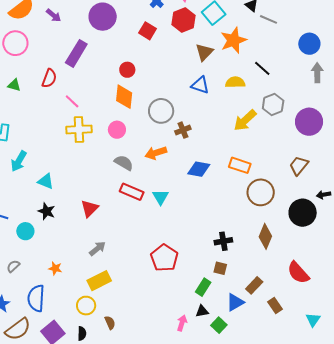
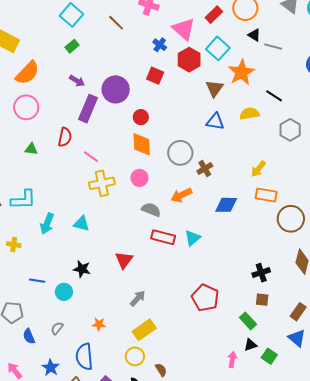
purple arrow: (54, 15) -> (77, 81), moved
purple circle: (103, 17) -> (116, 89), moved
yellow arrow: (245, 120) -> (258, 169), moved, size x0.7
cyan triangle: (46, 181) -> (81, 224), moved
cyan triangle: (161, 197) -> (193, 238), turned 30
green rectangle: (203, 287) -> (248, 321), turned -66
blue triangle: (235, 302) -> (297, 338), moved, turned -42

